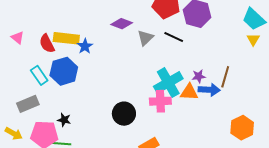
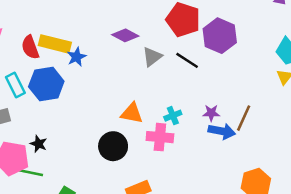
cyan cross: (168, 83) -> (173, 116), size x0.5
orange triangle: (189, 92) -> (132, 113), moved

